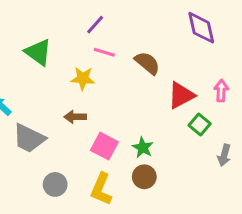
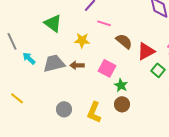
pink line: (104, 52) -> (104, 23), moved
brown semicircle: (147, 63) -> (124, 41), moved
gray trapezoid: (29, 138) -> (54, 63), moved, turned 140
pink square: (104, 146) -> (107, 68), moved

